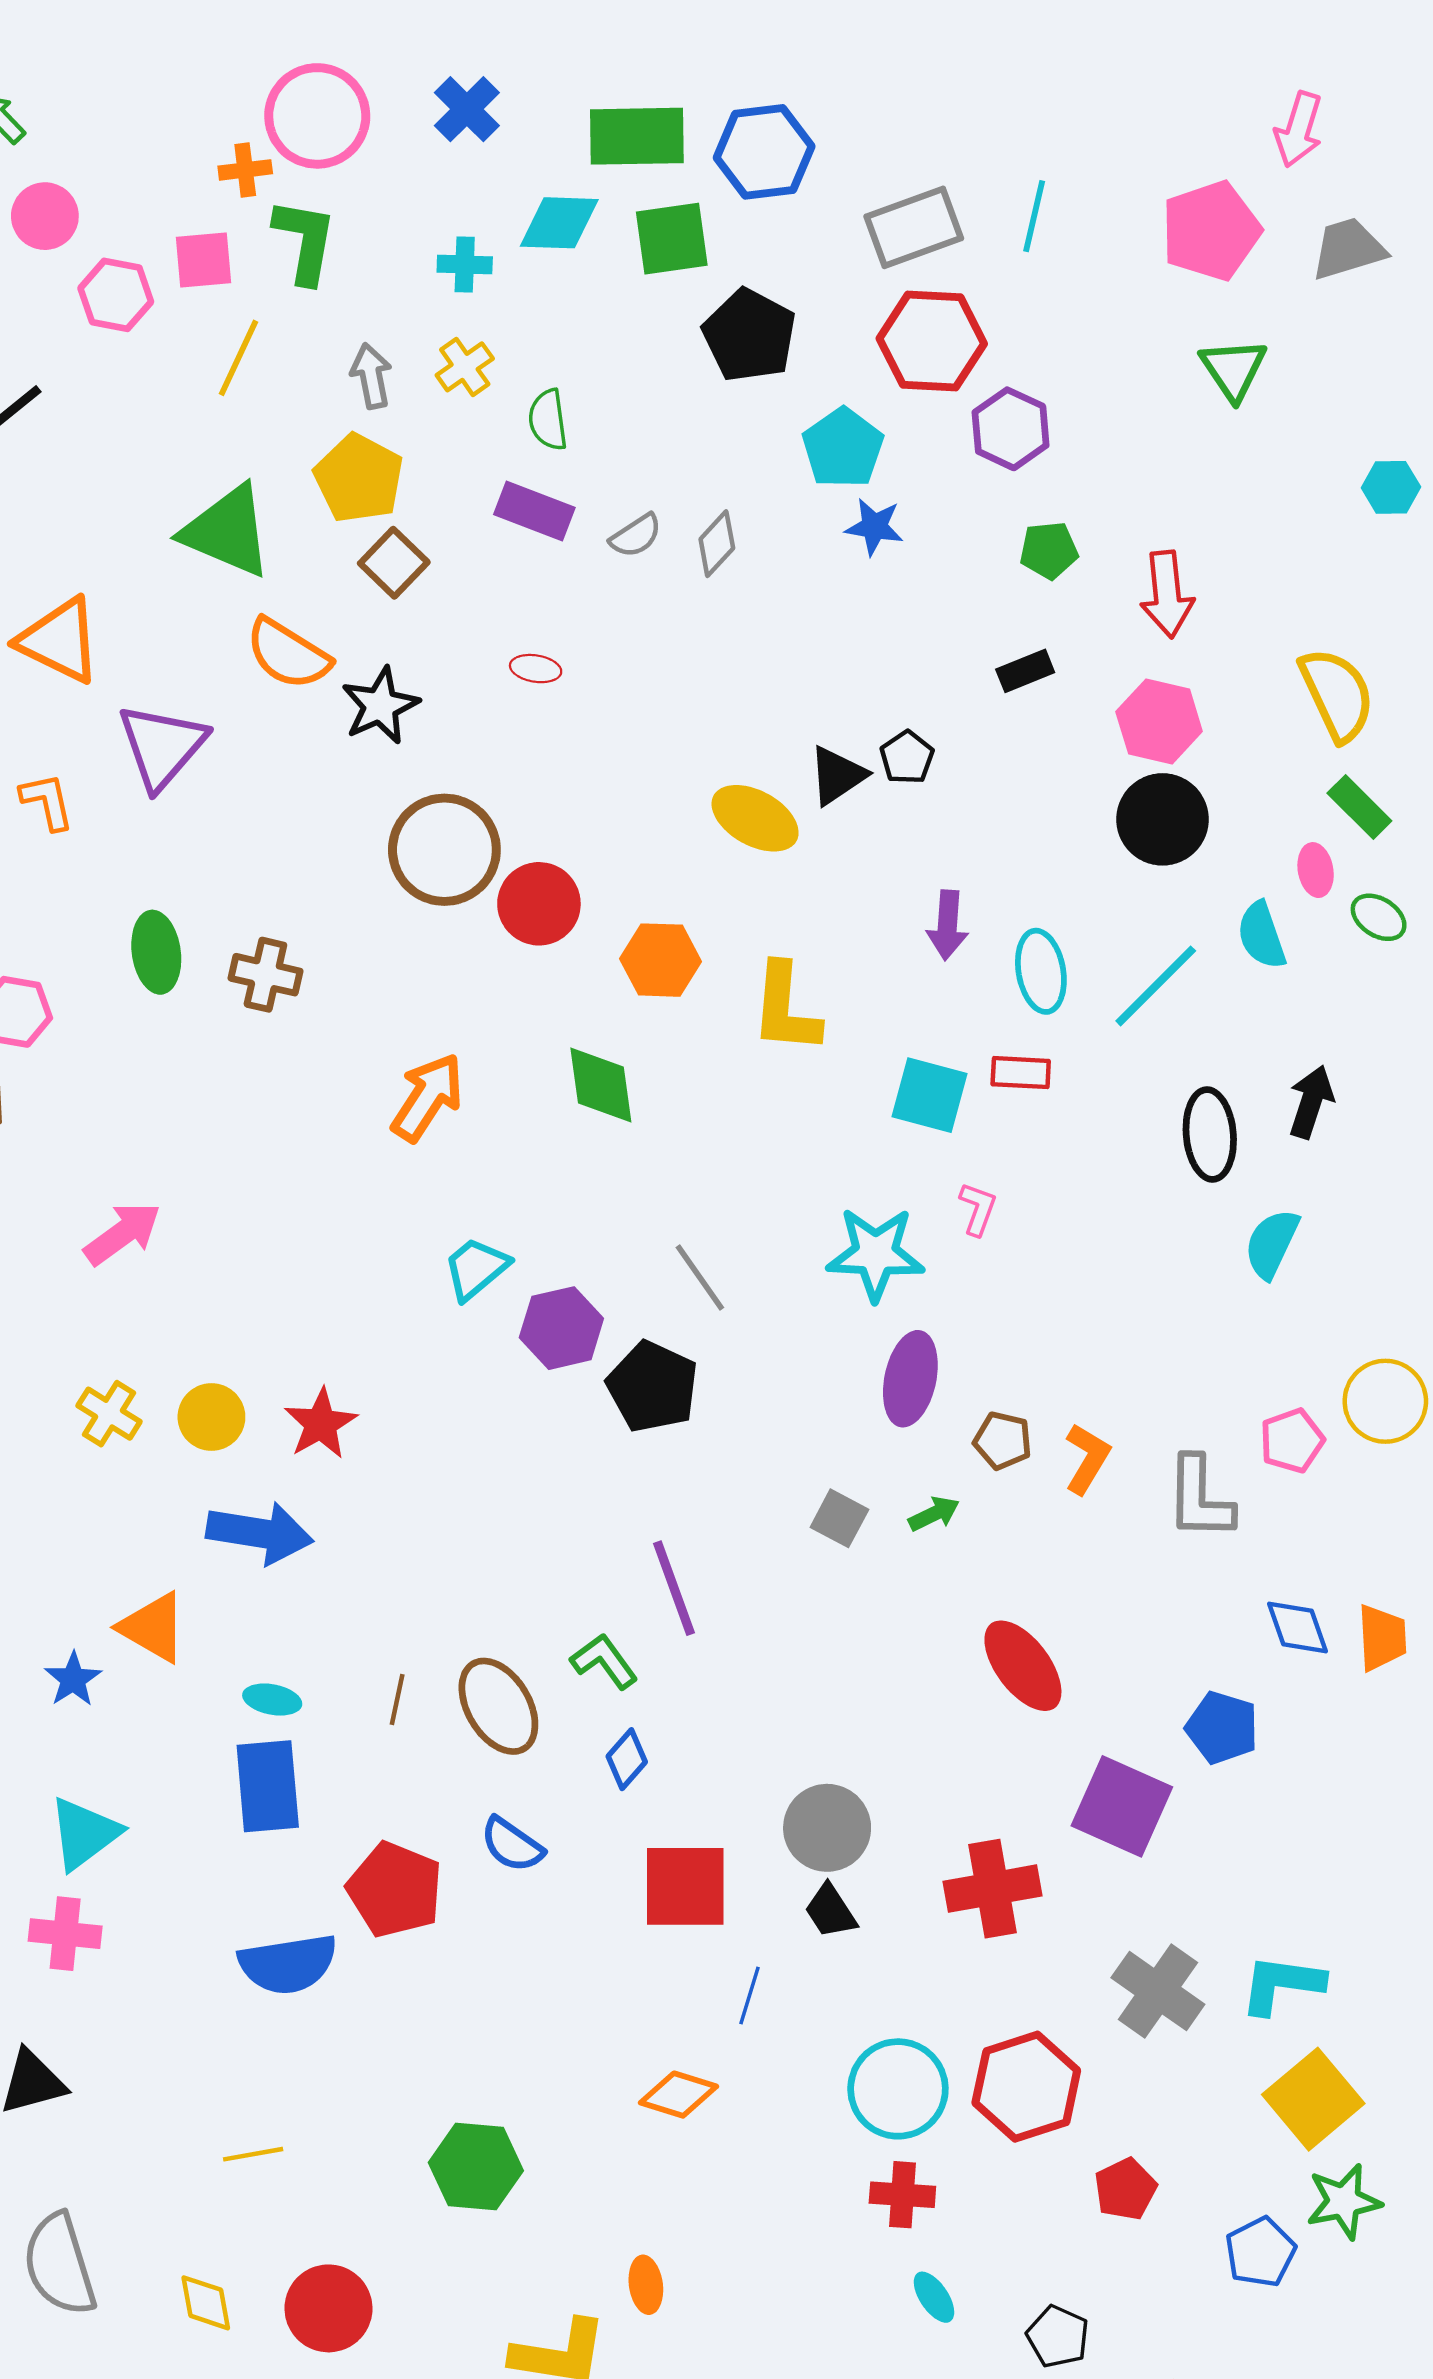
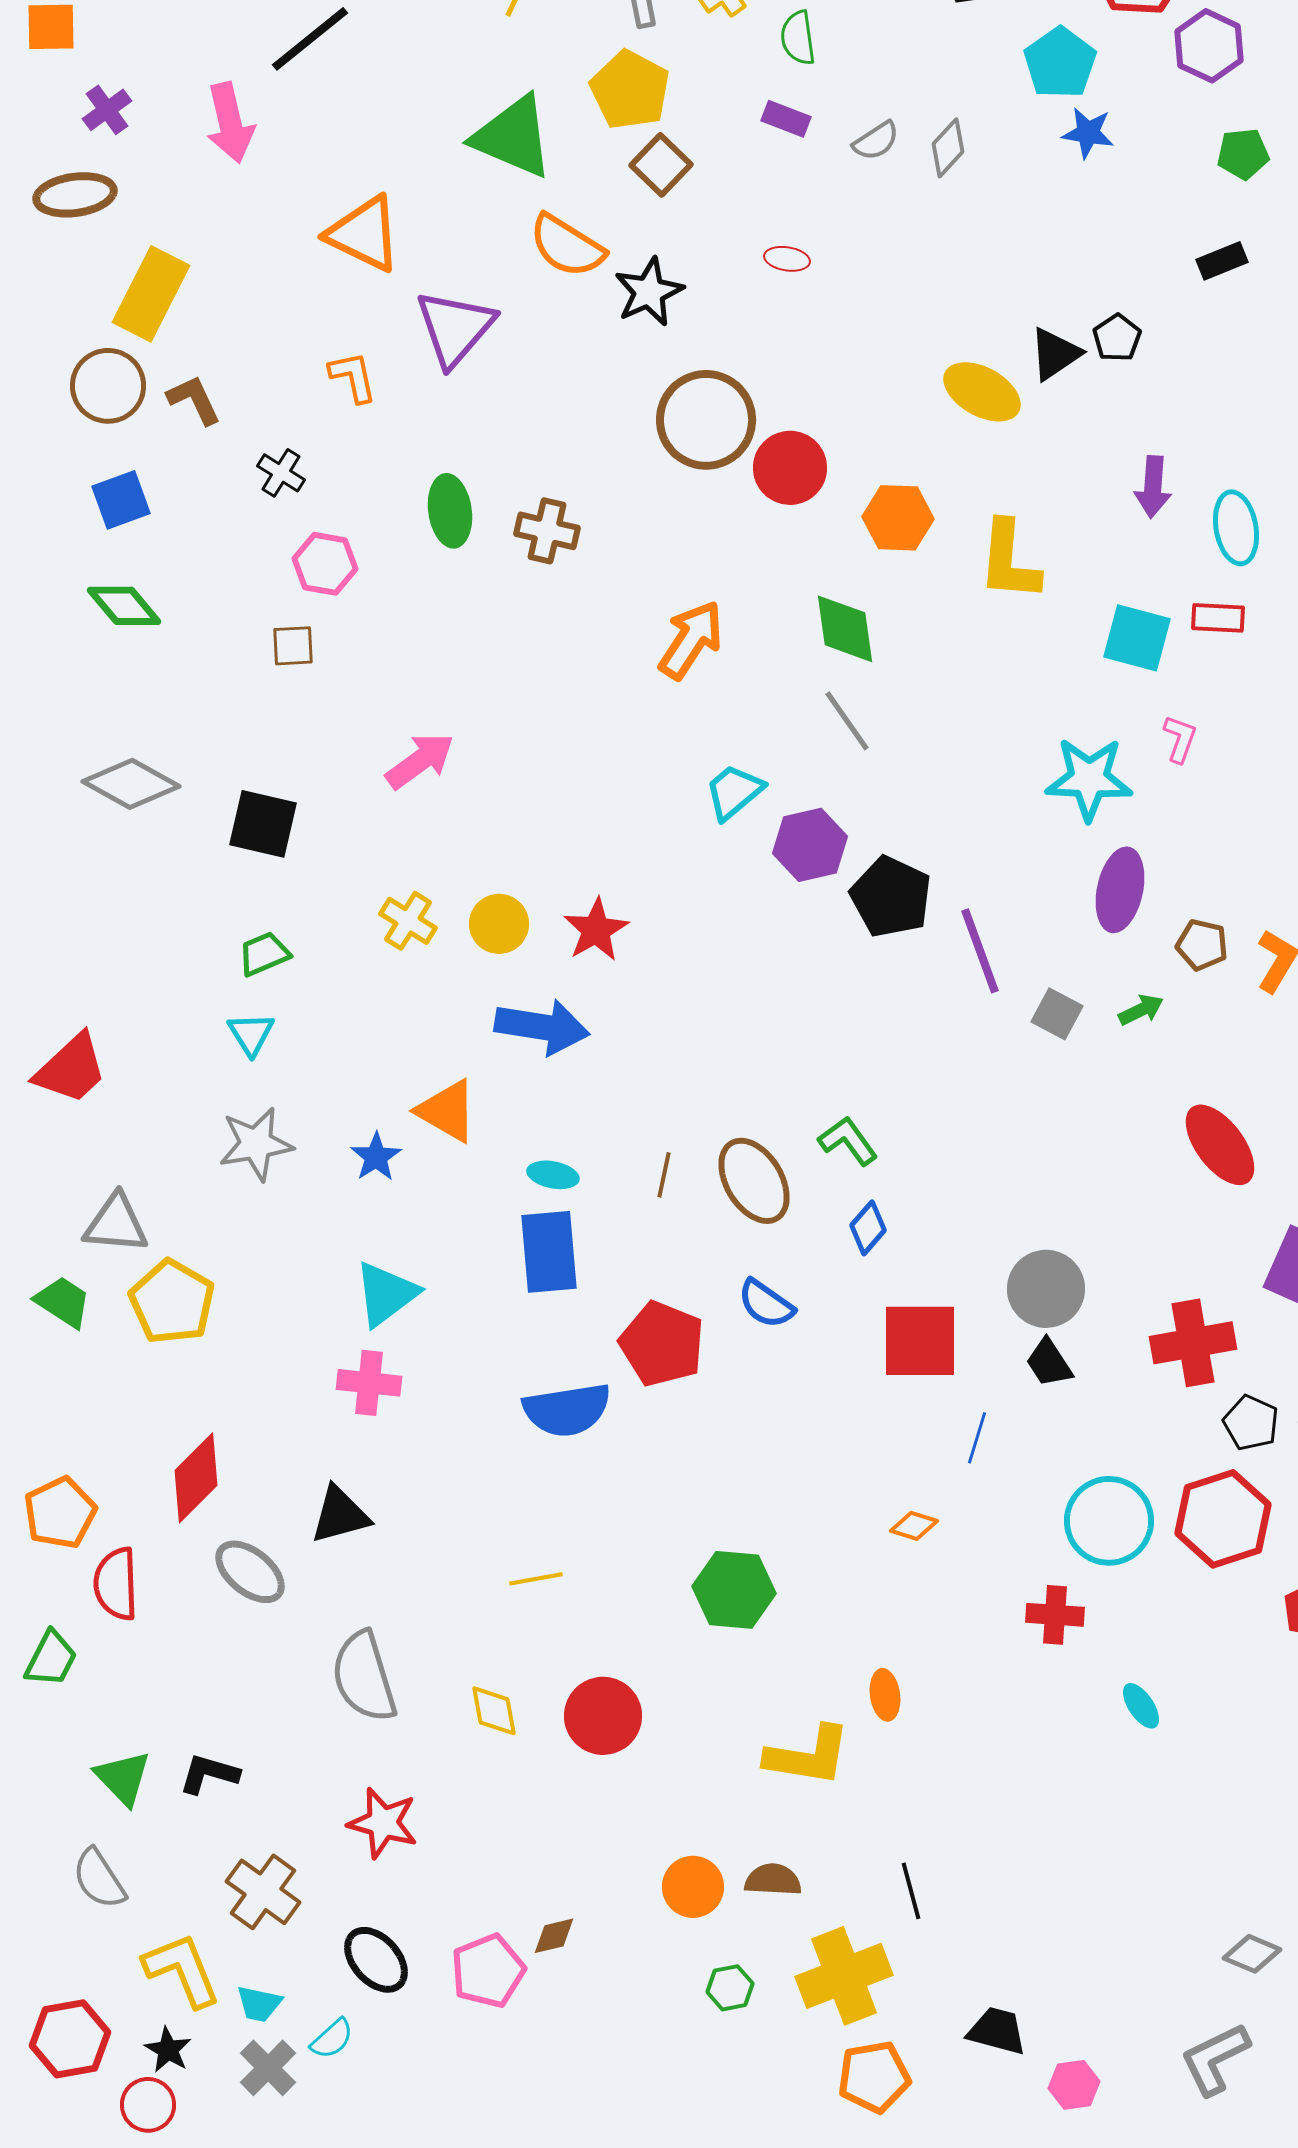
purple rectangle: (534, 511) -> (786, 119), size x0.7
gray line: (700, 1277) -> (847, 721), moved
purple line: (674, 1588) -> (980, 951), moved
orange diamond: (679, 2095) -> (914, 1526), size x0.7
red cross: (902, 2195) -> (1055, 1615), moved
black pentagon: (1058, 2337) -> (1251, 1423), moved

